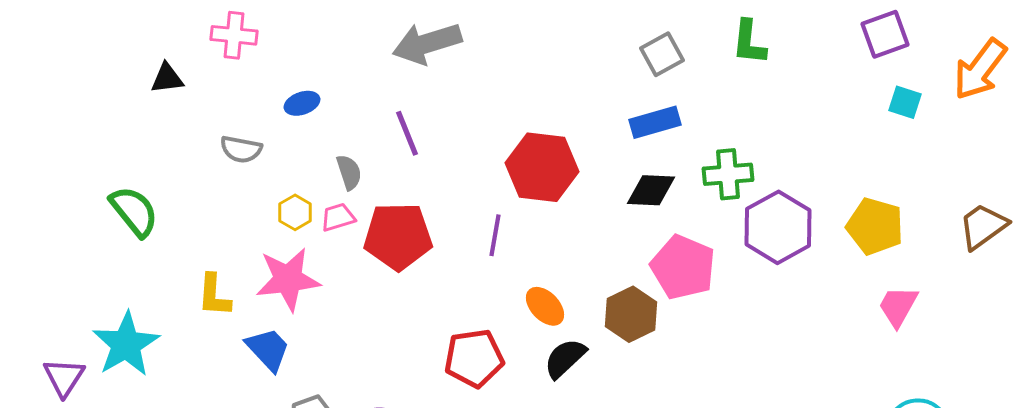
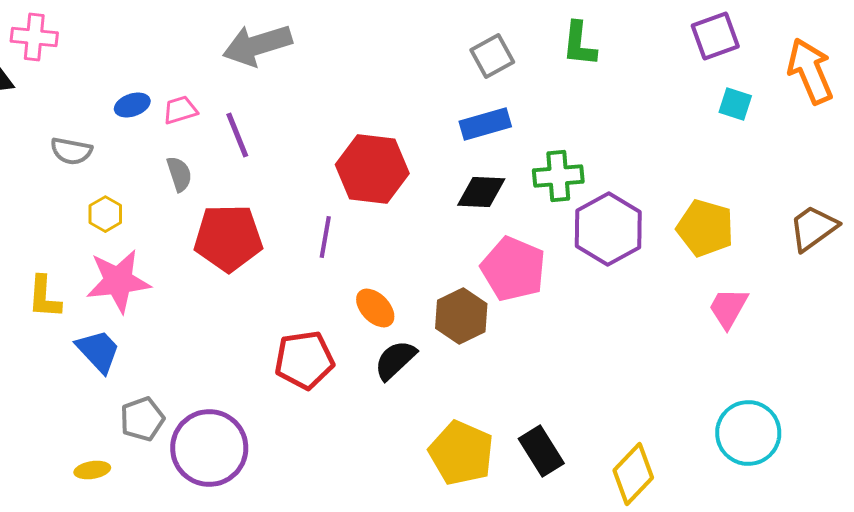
pink cross: (234, 35) -> (34, 37), moved
orange arrow: (980, 69) -> (810, 71), turned 120
yellow hexagon: (295, 212) -> (105, 214), moved
pink trapezoid: (338, 217) -> (180, 110), moved

